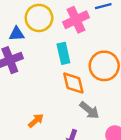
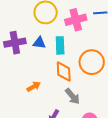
blue triangle: (17, 34) -> (39, 43), moved
orange arrow: (36, 121) -> (34, 86), moved

